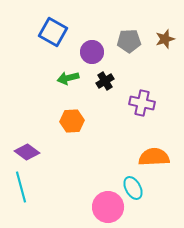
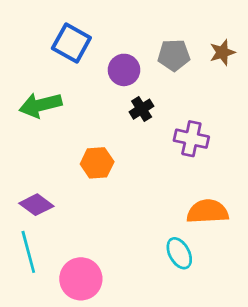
green arrow: (68, 78) -> (40, 105), moved, size x1.4
pink circle: (108, 207) -> (81, 279), moved

